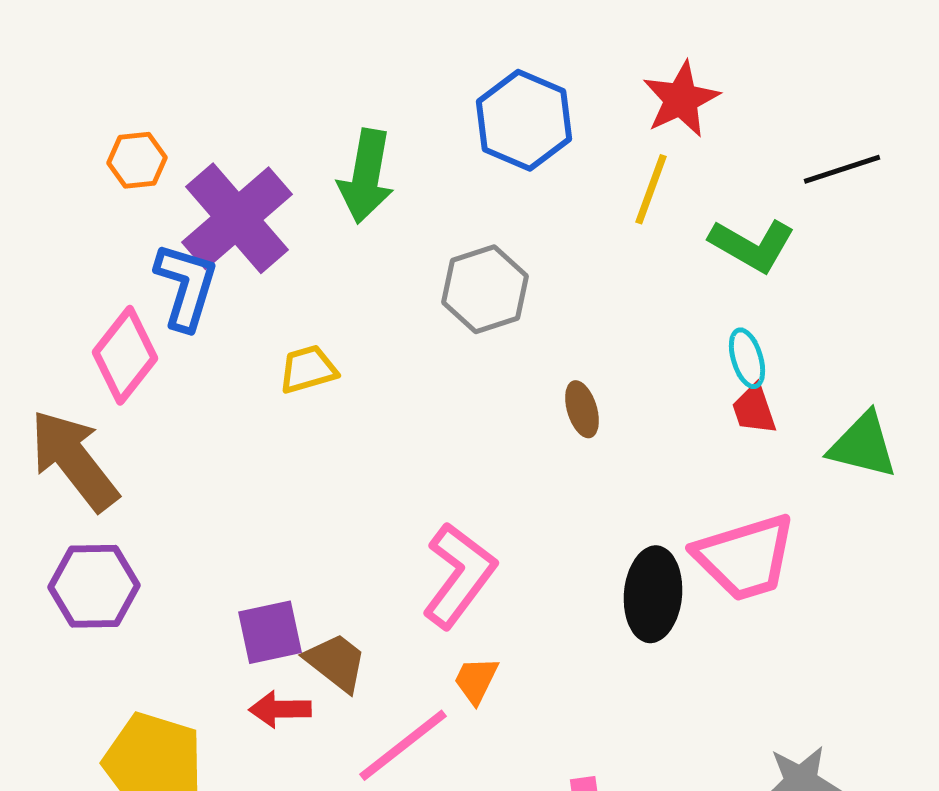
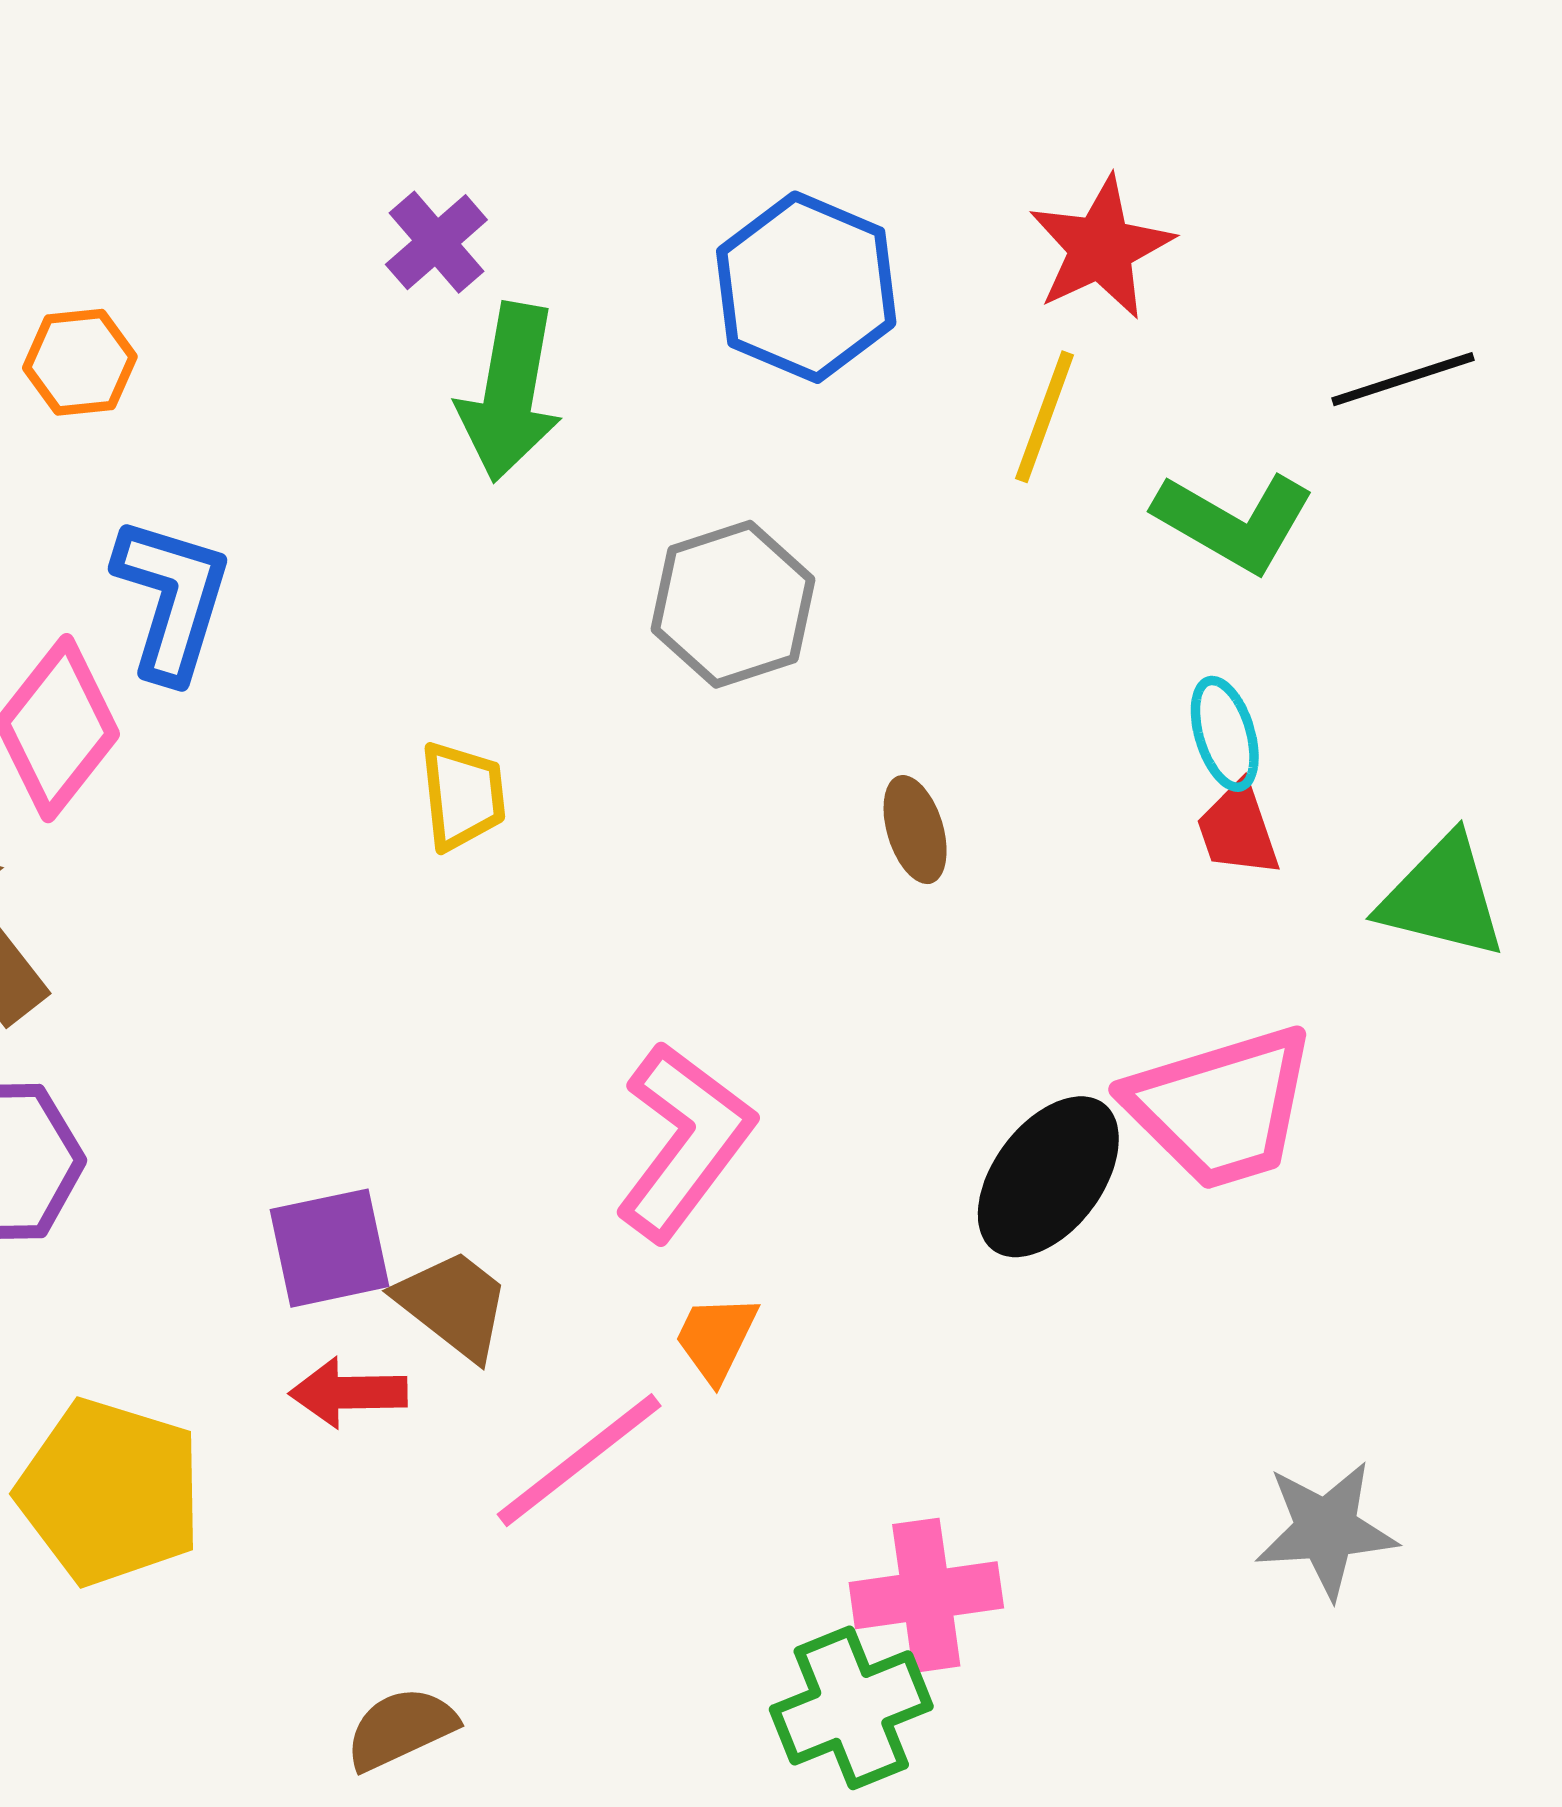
purple cross: (237, 218) -> (436, 242), moved, size x0.5
yellow trapezoid: (308, 369) -> (463, 796), moved, turned 100
black ellipse: (653, 594) -> (1048, 1177), turned 32

